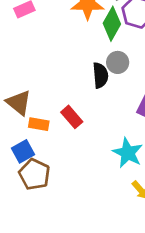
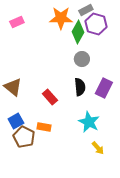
black semicircle: (100, 75) -> (80, 87), moved
orange rectangle: (39, 124) -> (44, 127), moved

